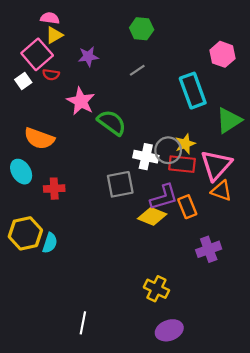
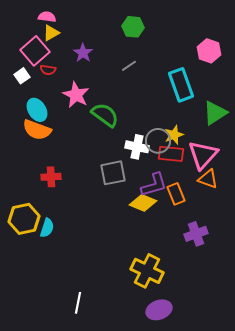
purple star: (88, 56) -> (83, 53), turned -30
cyan ellipse: (21, 172) -> (37, 110), moved
yellow cross: (156, 289) -> (147, 271), size x1.4

